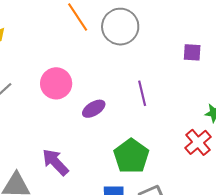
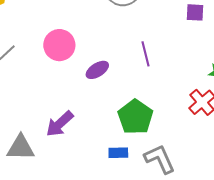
purple arrow: (55, 162) -> (60, 124), turned -88

